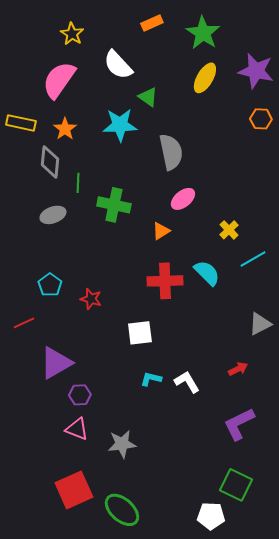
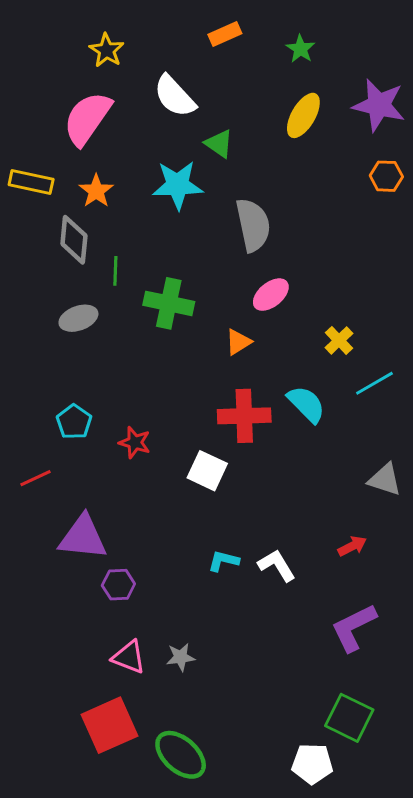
green star: (203, 33) -> (300, 49), size x0.6
gray triangle: (260, 324) -> (385, 480), turned 45
white square: (140, 333) -> (207, 471), moved, turned 32
purple triangle: (56, 363) -> (83, 537), turned 36
pink triangle: (77, 429) -> (129, 657), moved
gray star: (122, 444) -> (181, 657), size x0.7

